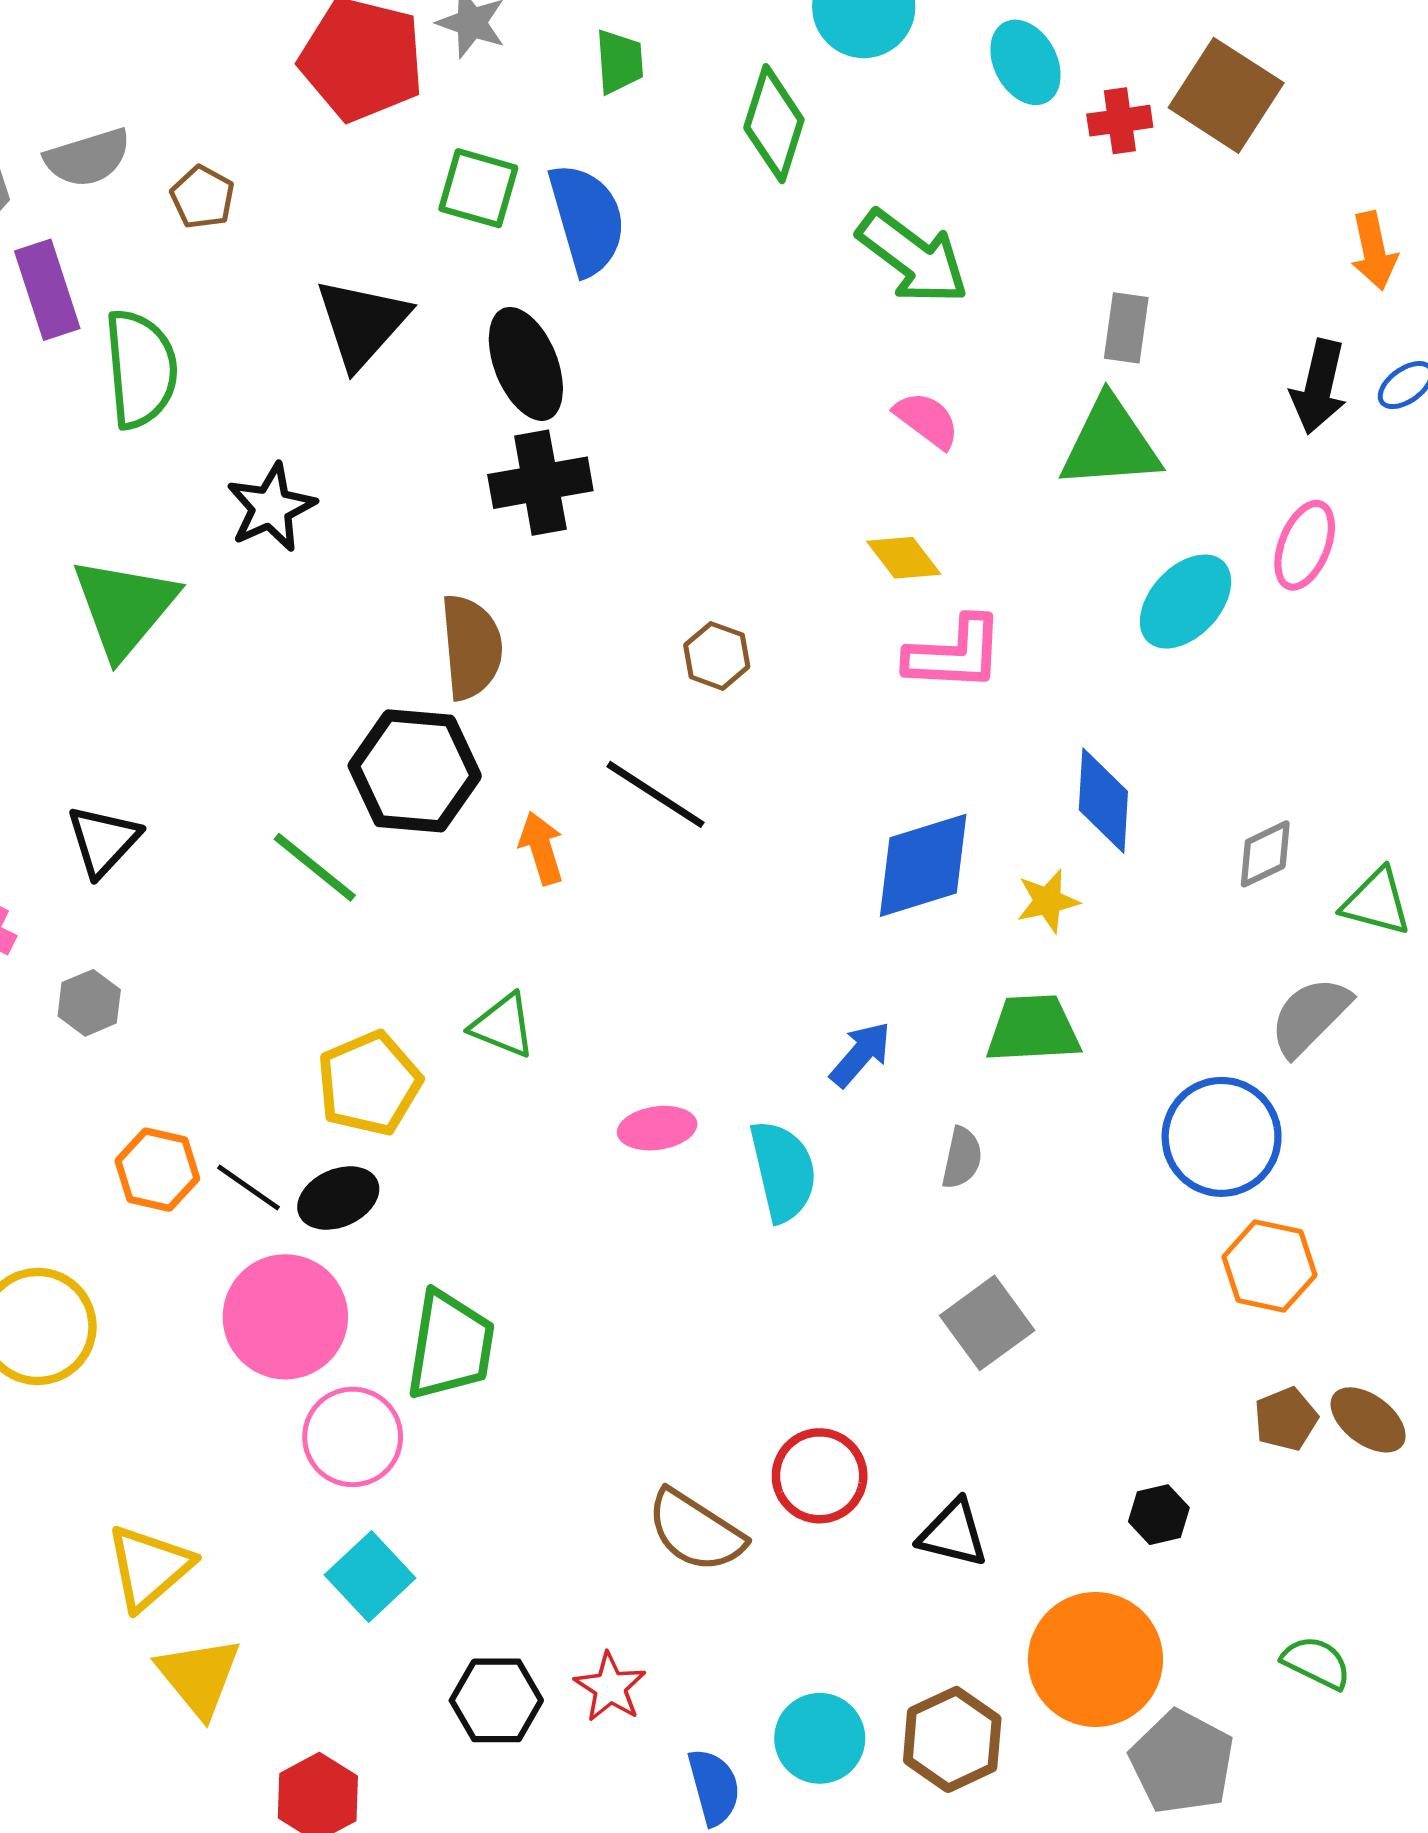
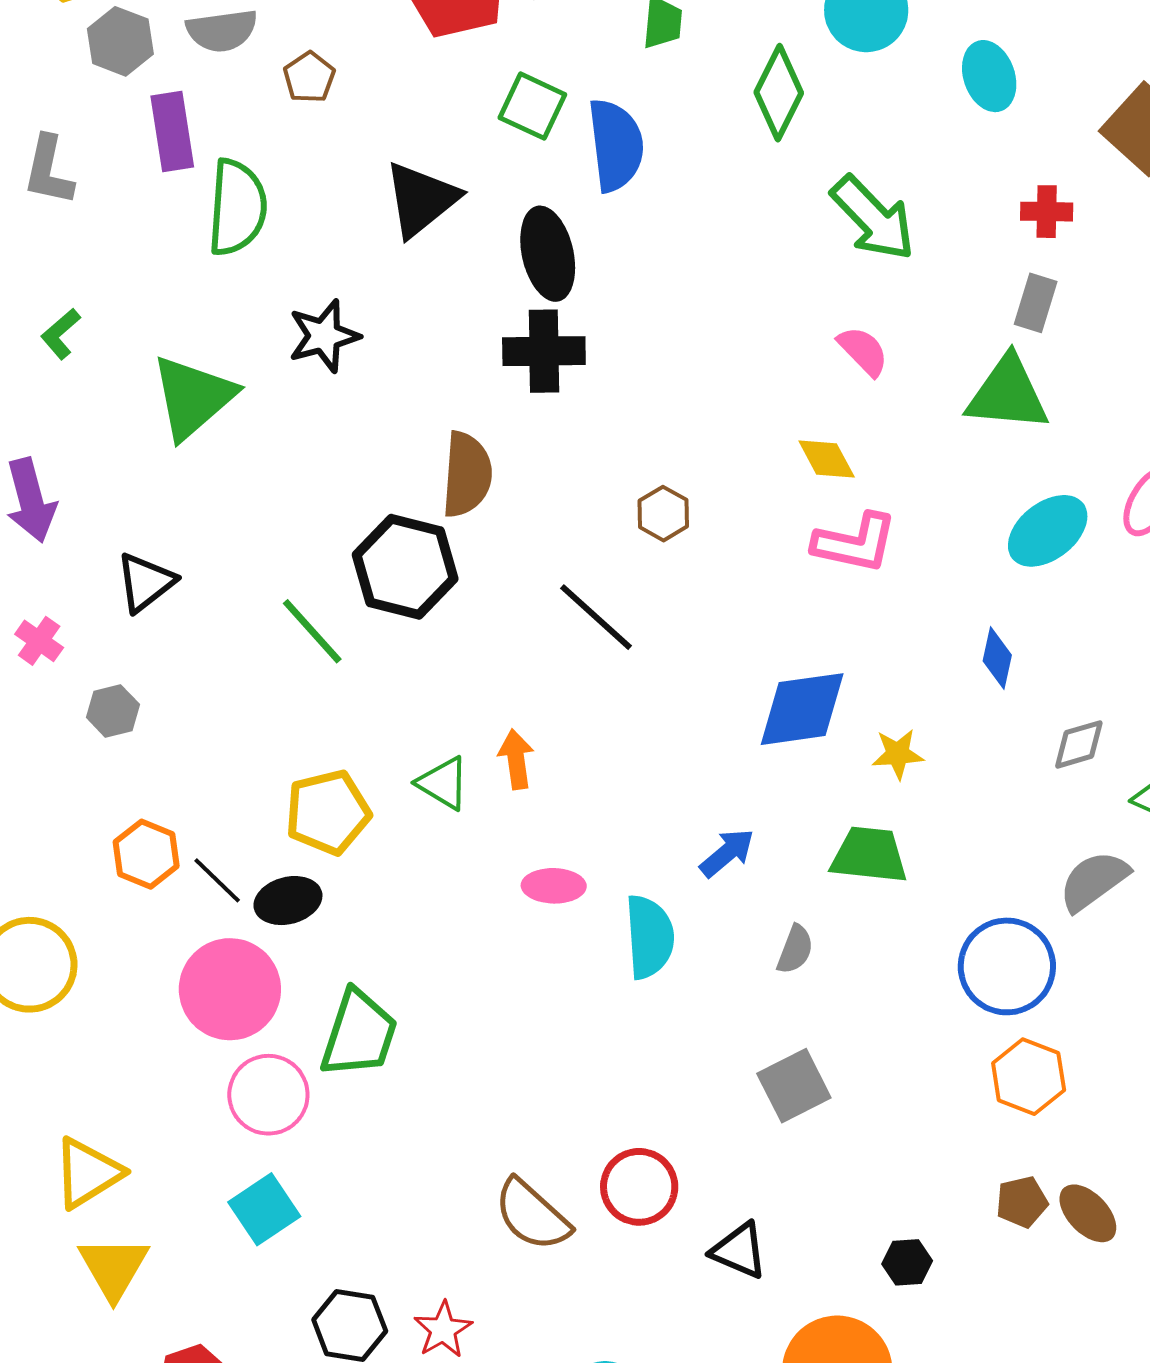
red cross: (1120, 121) -> (1047, 212), moved
blue diamond: (1103, 801) -> (997, 658), moved, size x0.7
orange arrow: (541, 848) -> (516, 759), moved

